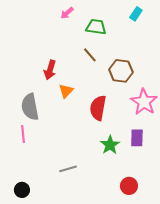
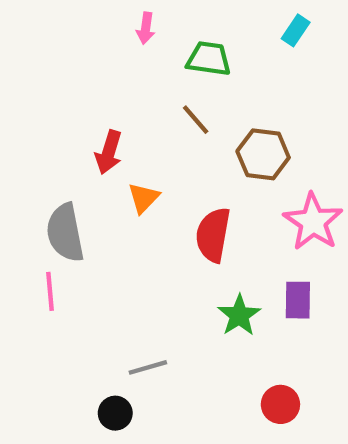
pink arrow: (67, 13) -> (146, 28), turned -40
black circle: (22, 190) -> (115, 413), moved

